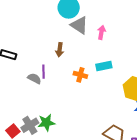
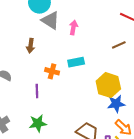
purple line: (43, 72) -> (37, 91), moved
green star: (46, 123) -> (38, 123), moved

